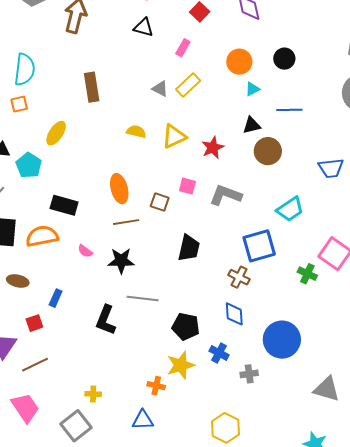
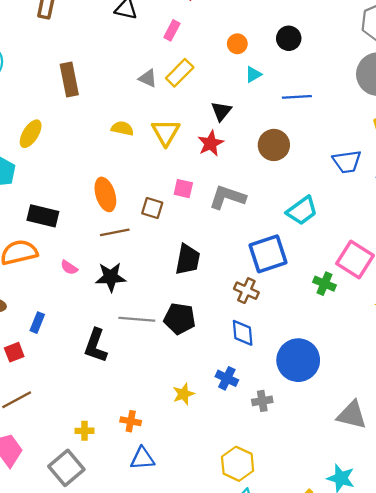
orange circle: (239, 62) -> (237, 44), size x0.7
black triangle: (252, 125) -> (221, 111), moved, turned -36
yellow triangle: (174, 136) -> (166, 132), turned -32
black pentagon: (186, 327) -> (180, 319), moved
yellow star: (181, 365) -> (183, 394), size x0.7
orange cross: (156, 386) -> (131, 421), moved

